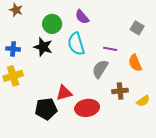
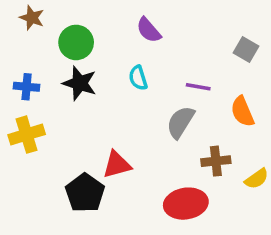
green circle: (52, 24) -> (76, 42), moved
cyan semicircle: (76, 44) -> (138, 78), size x0.6
red ellipse: (87, 108) -> (186, 204), moved
black pentagon: (46, 109) -> (85, 193), turned -30

